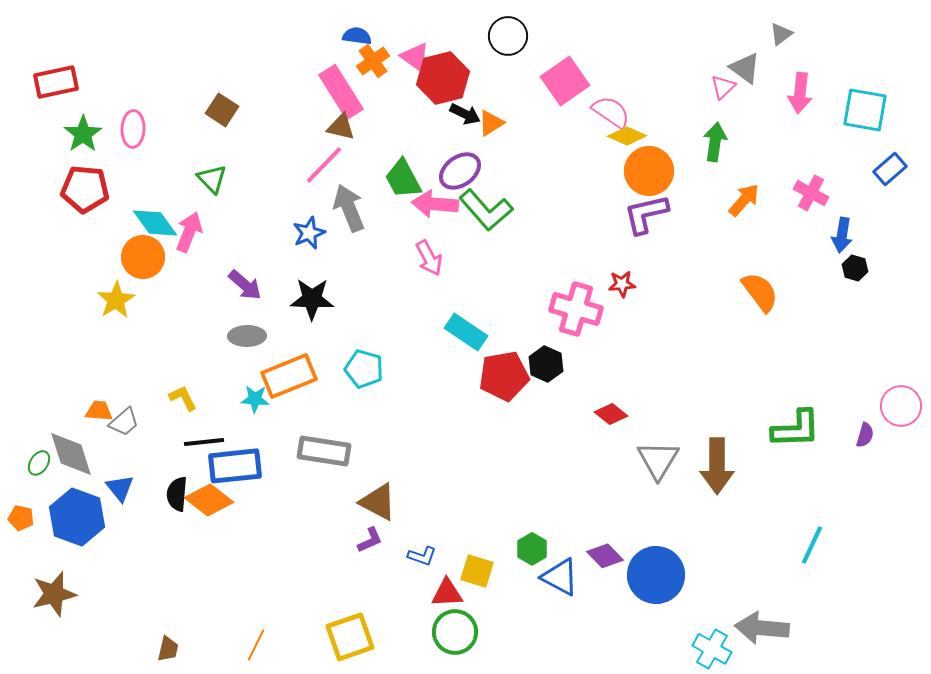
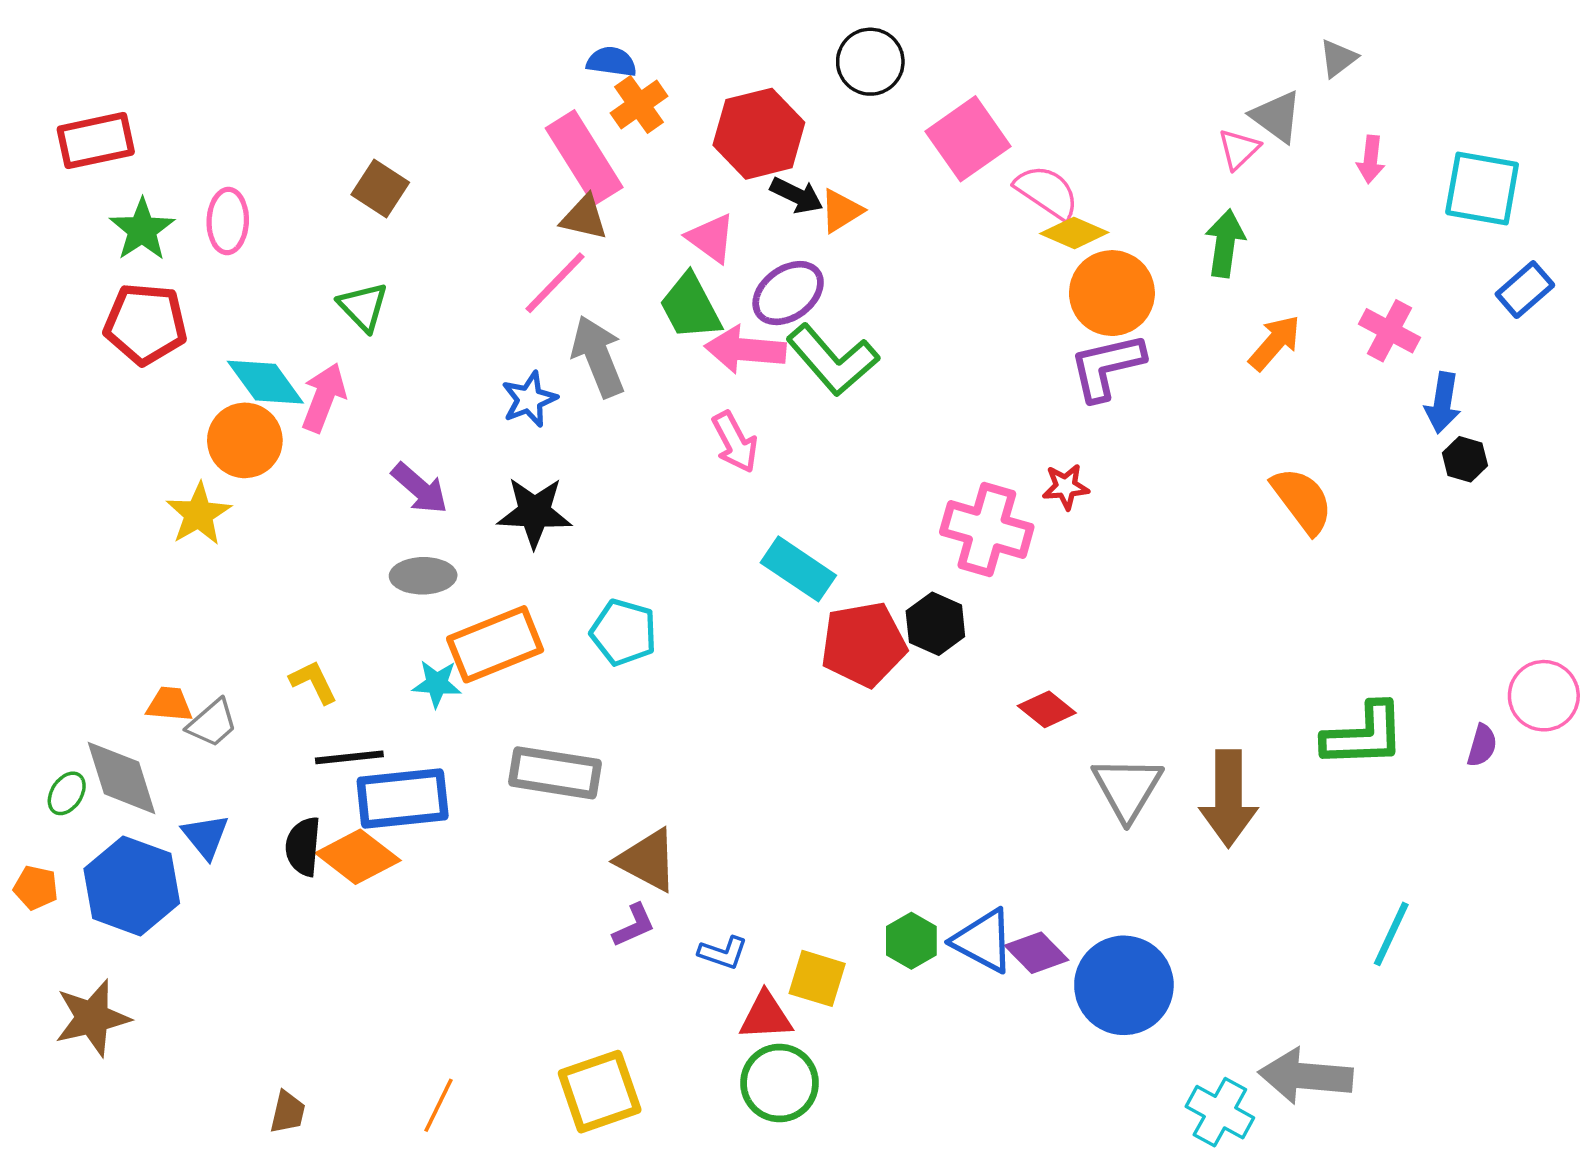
pink triangle: (415, 57) -> (711, 238), moved
pink arrow: (800, 93) -> (1371, 159), size x0.7
blue triangle: (560, 577) -> (983, 941), moved

